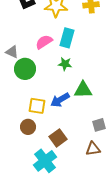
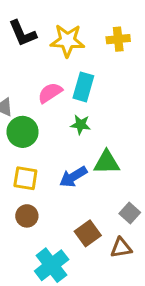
yellow square: (37, 106) -> (25, 178), moved
gray square: (99, 125) -> (130, 213), turned -32
brown square: (58, 138) -> (88, 233), moved

